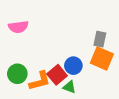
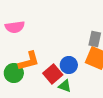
orange L-shape: (40, 81) -> (29, 61), moved

